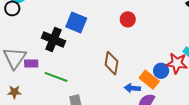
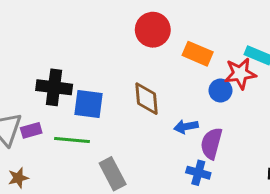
red circle: (128, 19) -> (153, 30), size x1.5
blue square: (76, 23) -> (89, 104), moved
orange rectangle: (149, 80) -> (198, 54), moved

